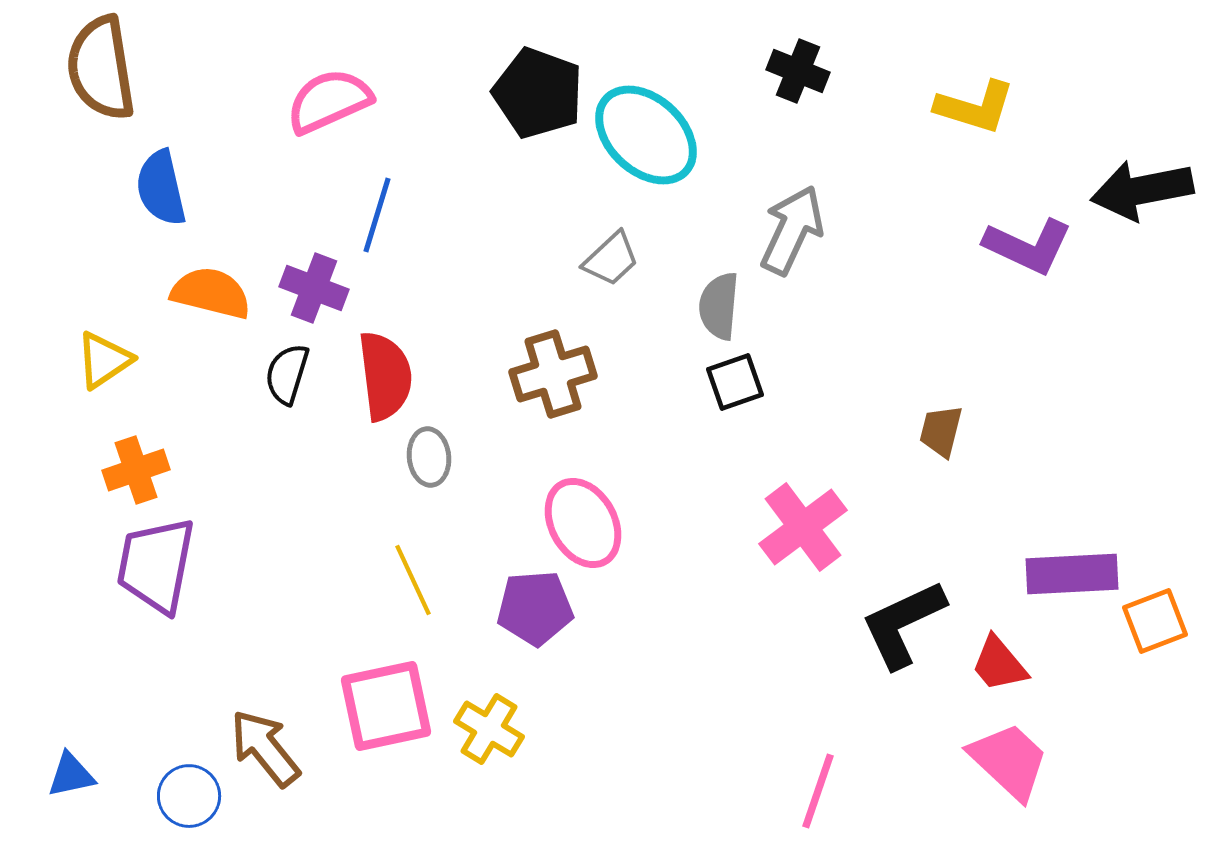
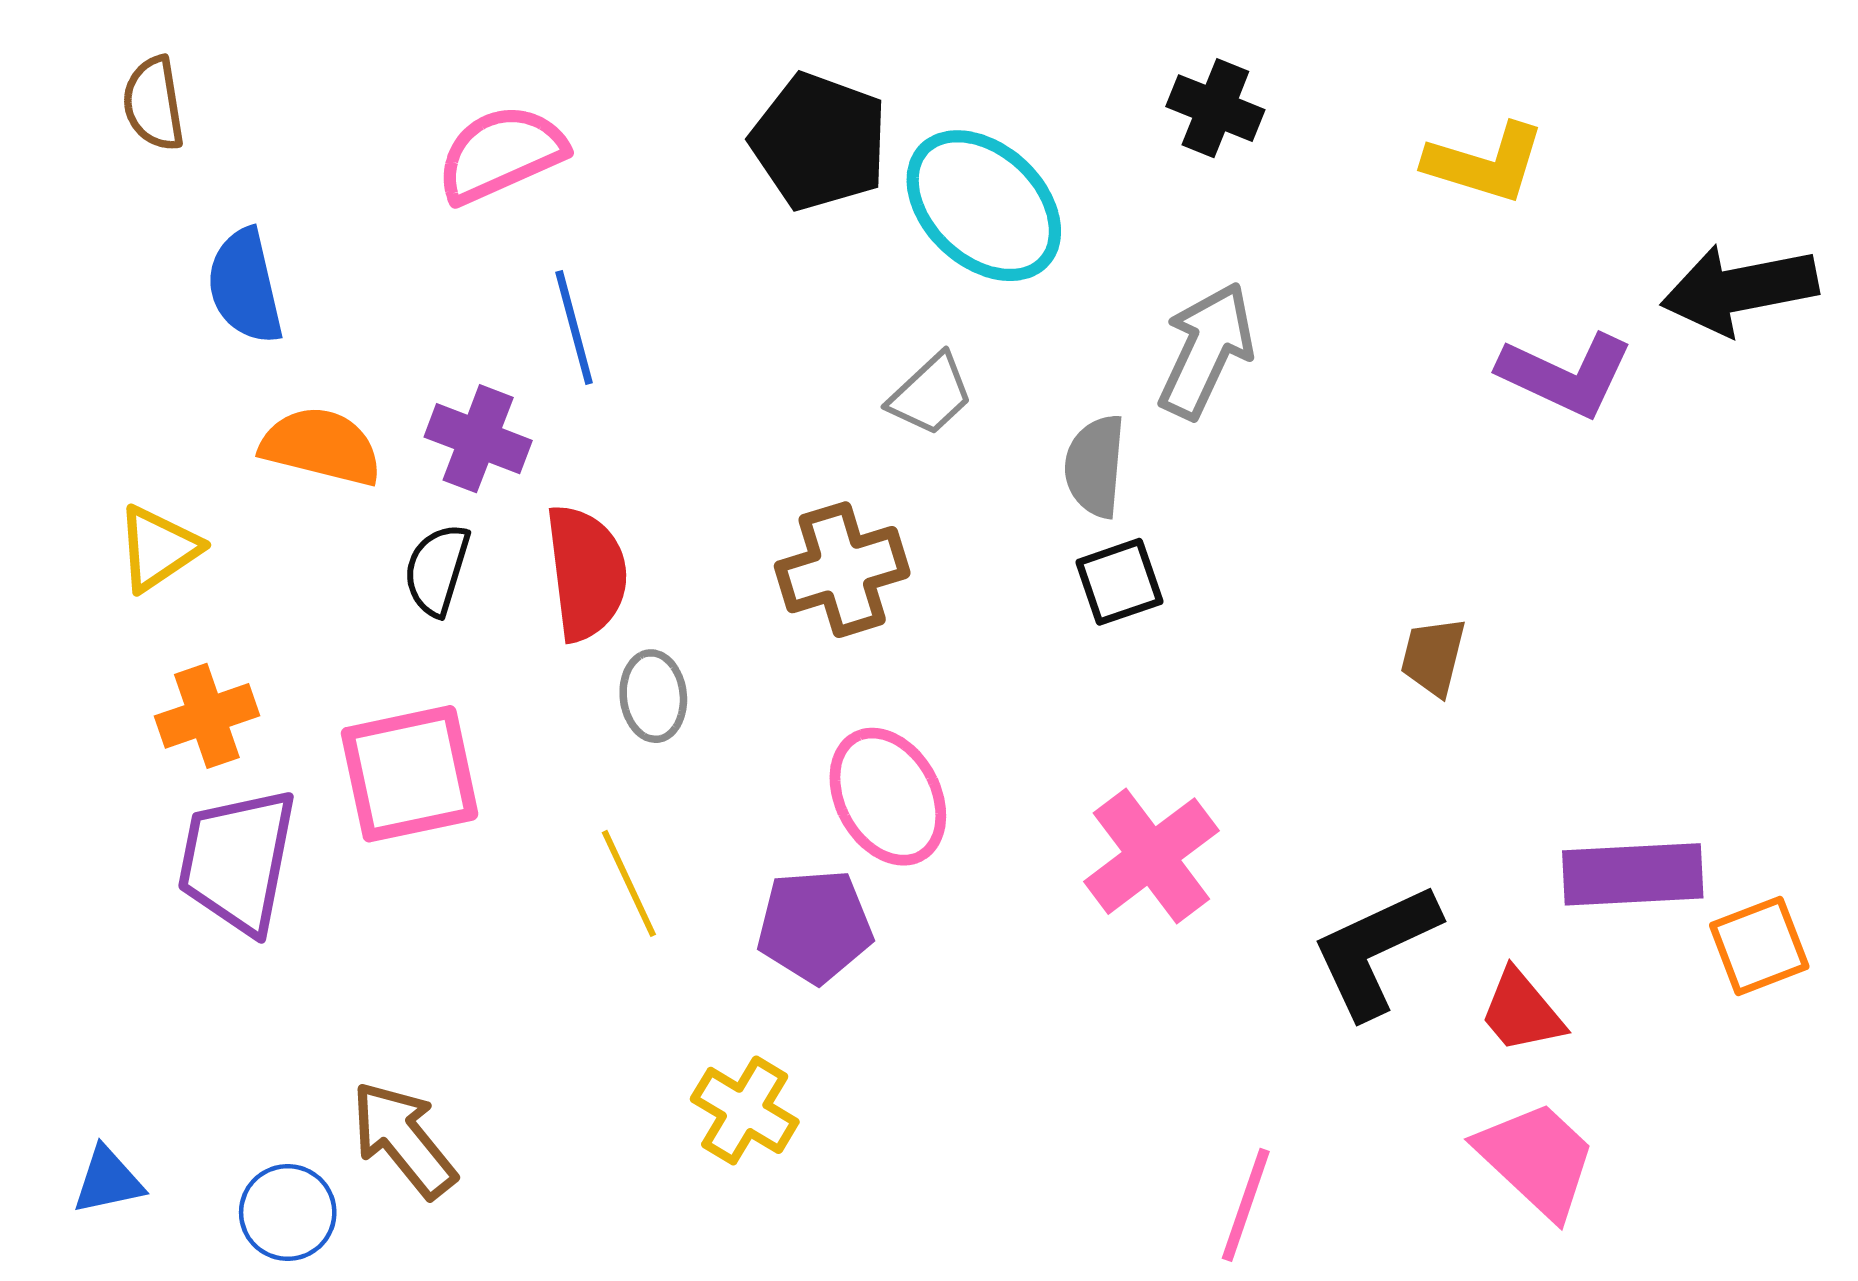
brown semicircle: (101, 68) -> (154, 104), size x0.6
blue line: (377, 215) -> (574, 327), turned -32
pink cross: (803, 527) -> (1151, 856), moved
pink square: (386, 706) -> (410, 774), moved

